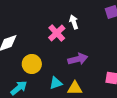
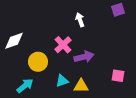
pink cross: (57, 33) -> (63, 45), moved

